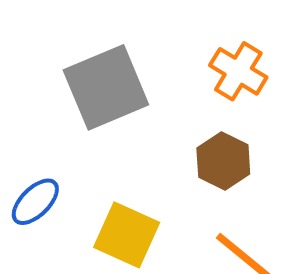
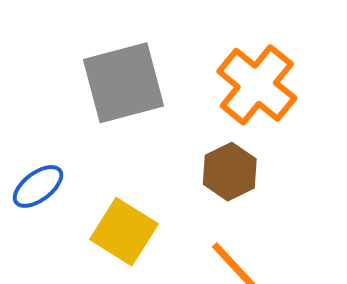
orange cross: (238, 71) -> (257, 85), size x1.4

